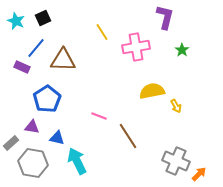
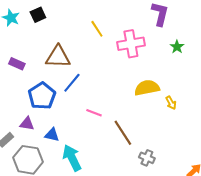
blue line: (36, 48) -> (72, 83), moved
gray cross: (176, 161) -> (147, 158), moved, size x0.6

